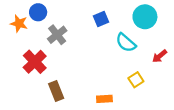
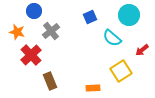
orange star: (19, 24) -> (17, 32), moved
yellow square: (136, 80) -> (121, 71), size x1.5

